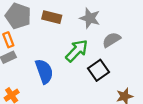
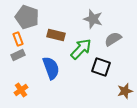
brown rectangle: (52, 17) -> (56, 35), moved
black square: (98, 70) -> (101, 67), turned -36

